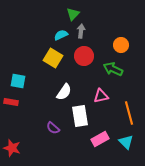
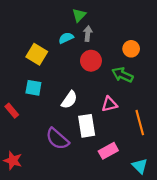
yellow square: (53, 58) -> (37, 54), moved
cyan square: (18, 81) -> (33, 88), moved
red rectangle: (11, 102) -> (12, 111), turned 40
purple semicircle: (53, 128) -> (57, 139), size x1.6
cyan triangle: (126, 142) -> (140, 166), moved

